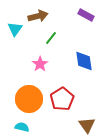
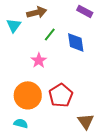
blue diamond: (84, 61) -> (76, 42), moved

